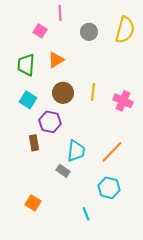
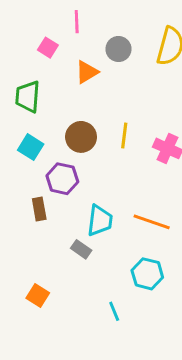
orange triangle: (56, 60) -> (87, 72), moved
orange line: (112, 152) -> (152, 222), turned 65

